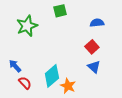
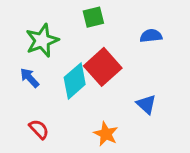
red square: (92, 47) -> (103, 67), moved, size x1.6
blue arrow: (15, 66) -> (30, 78), moved
cyan diamond: (52, 76) -> (75, 81), moved

